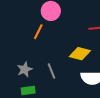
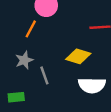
gray star: (25, 69) -> (24, 60), moved

